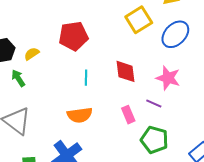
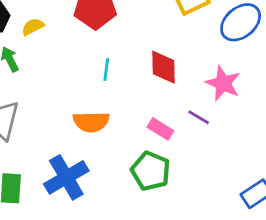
pink rectangle: (128, 115) -> (160, 129), turned -42
green pentagon: (154, 140) -> (151, 171), moved

